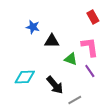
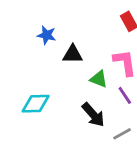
black arrow: (55, 85) -> (93, 115), moved
gray line: (75, 100) -> (122, 134), moved

